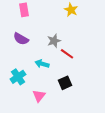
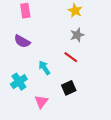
gray star: (54, 41) -> (77, 35), moved
cyan arrow: (42, 64) -> (44, 68), turned 40

